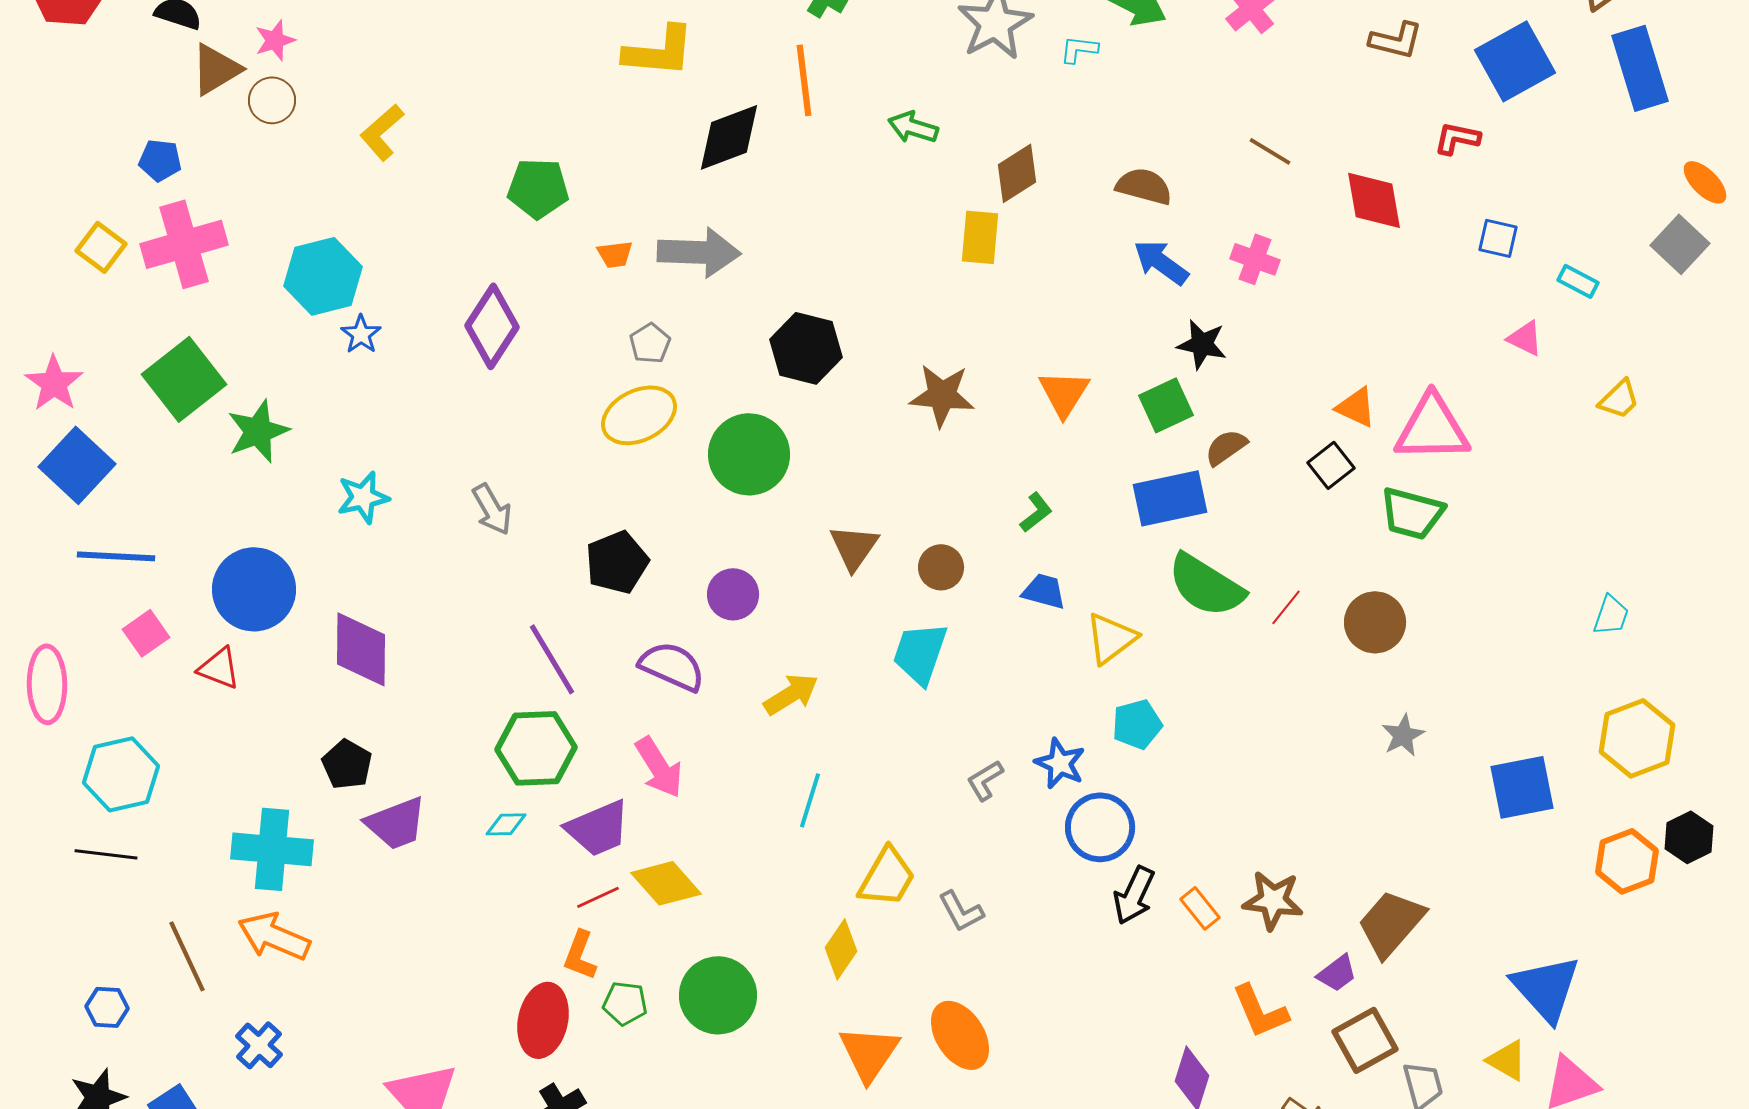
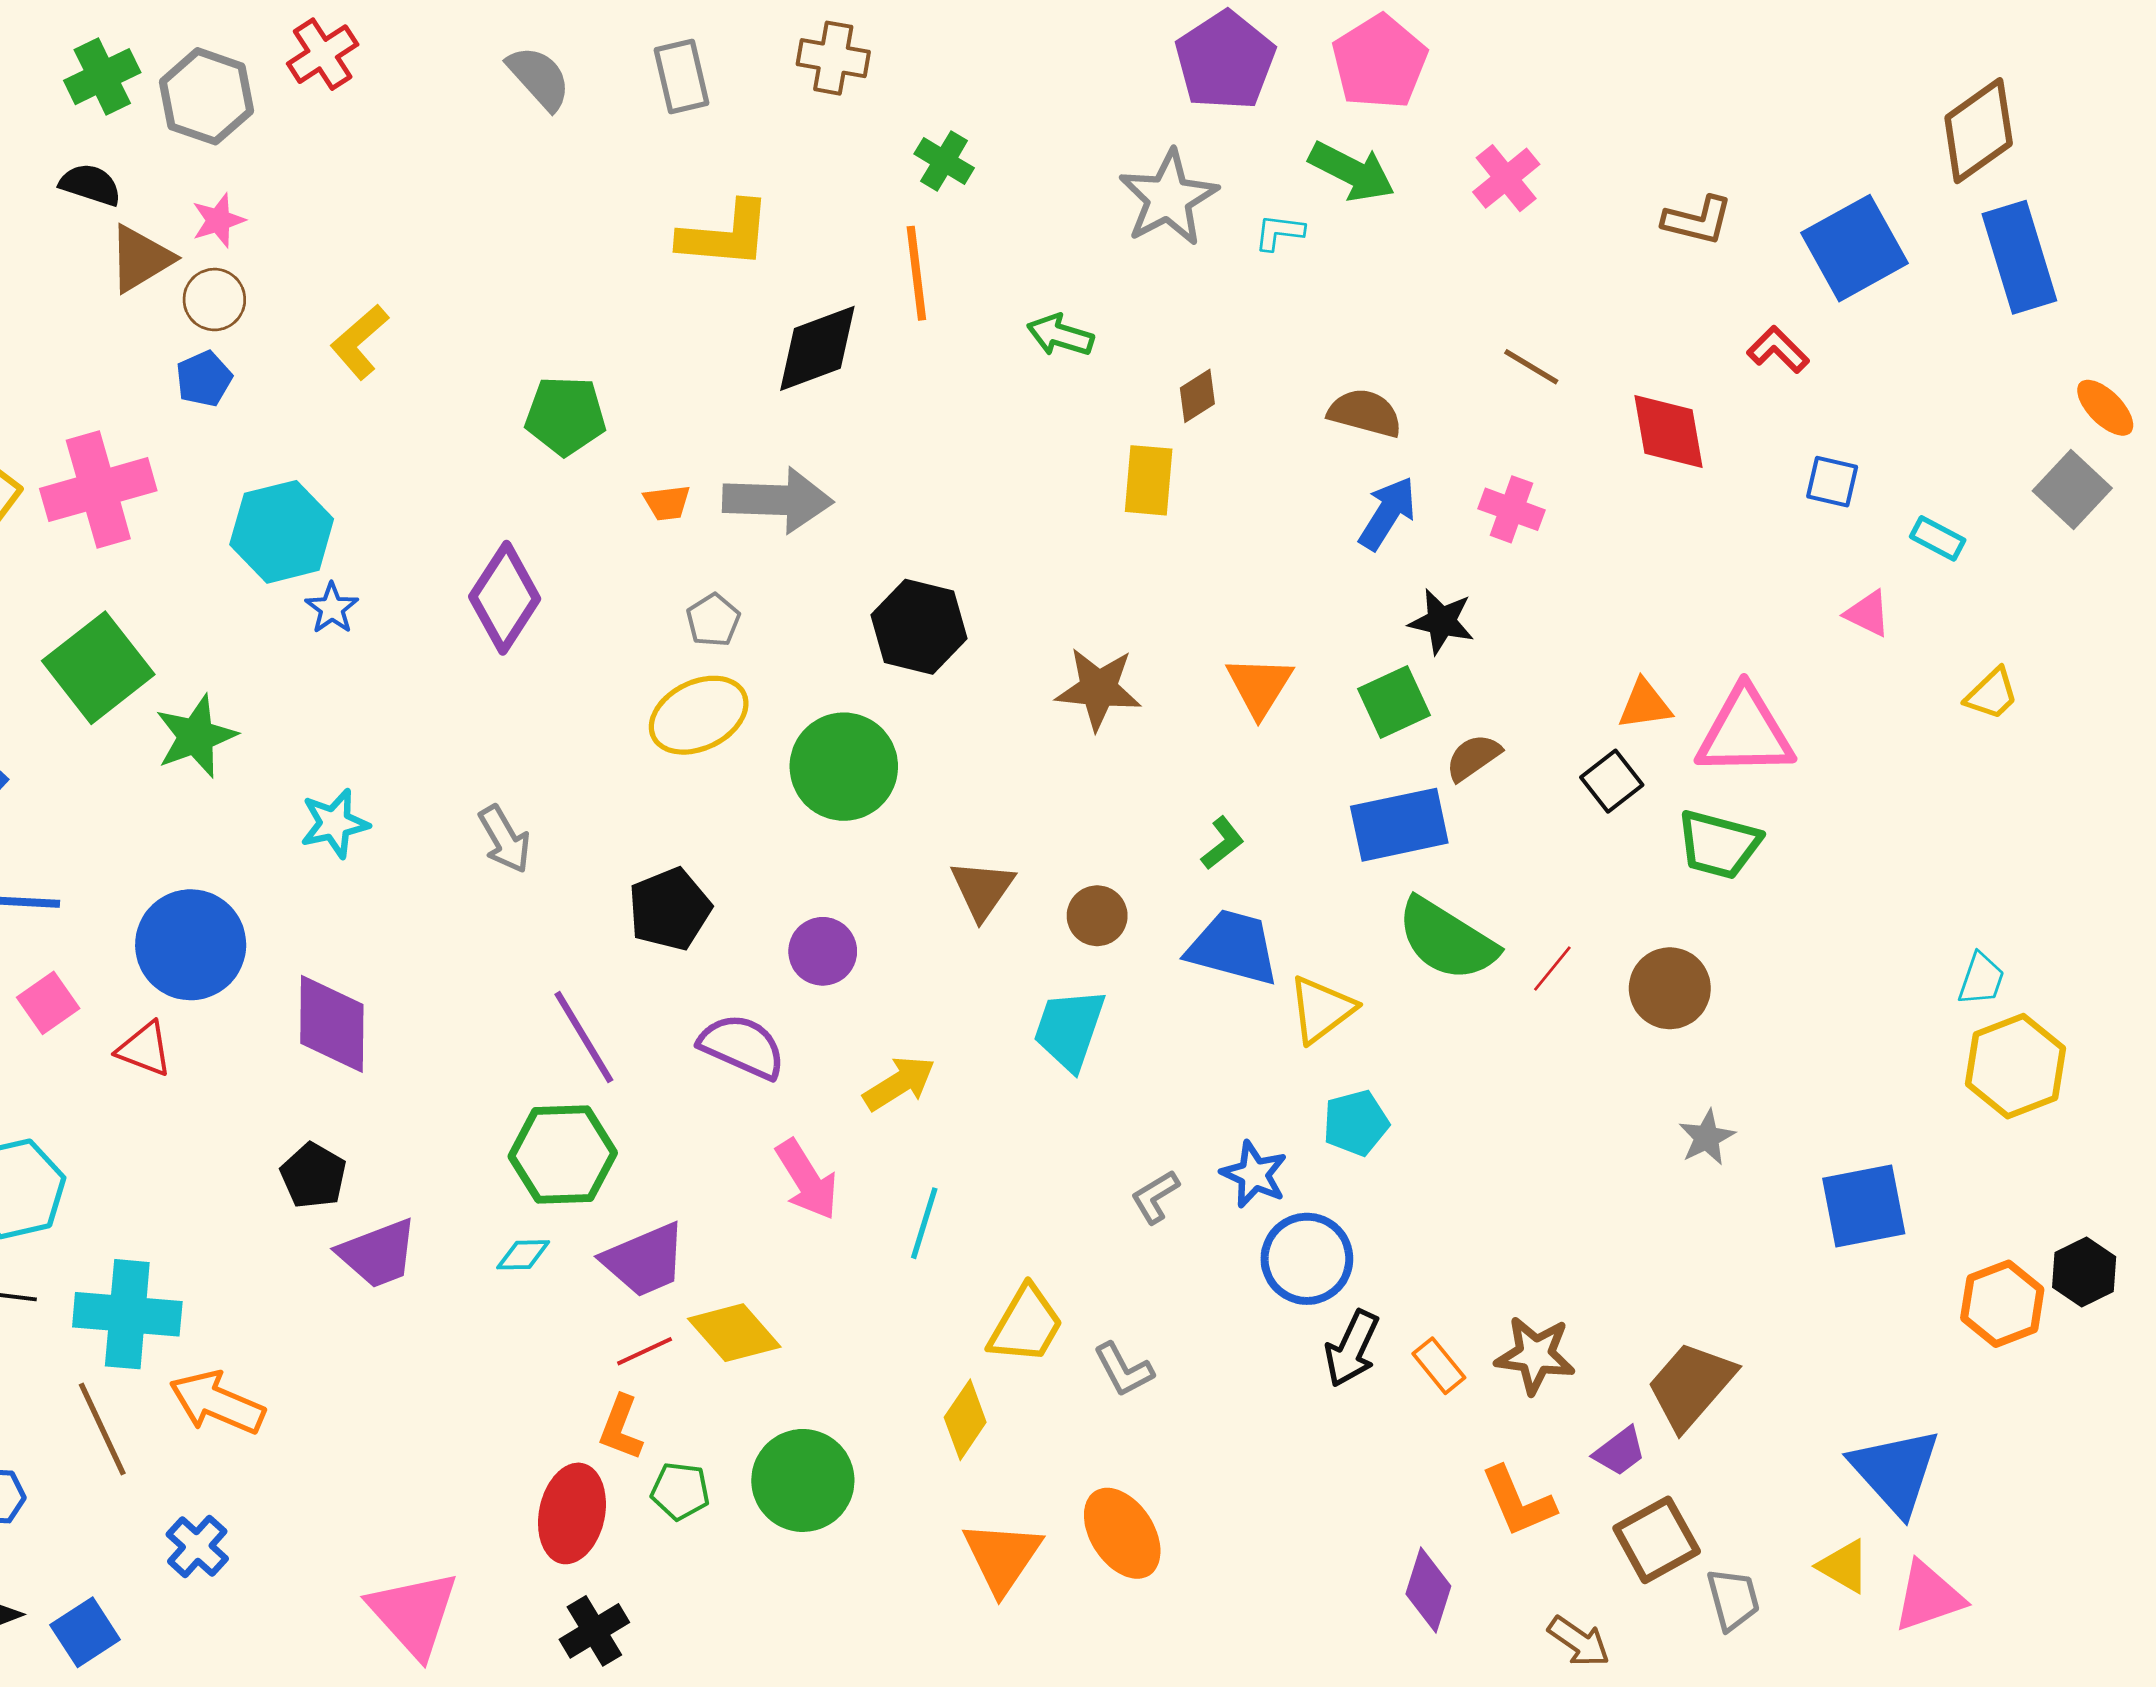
red L-shape: (1457, 138) -> (1778, 350), turned 33
blue pentagon: (160, 160) -> (204, 379), moved, turned -30
brown diamond: (1017, 173) -> (1197, 396), size x0.7
blue arrow: (1161, 262) -> (1387, 513), turned 86
orange triangle: (1356, 407) -> (1645, 705), turned -33
blue trapezoid: (1044, 591) -> (1233, 947), size x1.6
yellow hexagon: (1637, 738) -> (2016, 1066), moved
pink arrow: (659, 767) -> (807, 1180), moved
cyan cross: (272, 849) -> (127, 1314), moved

